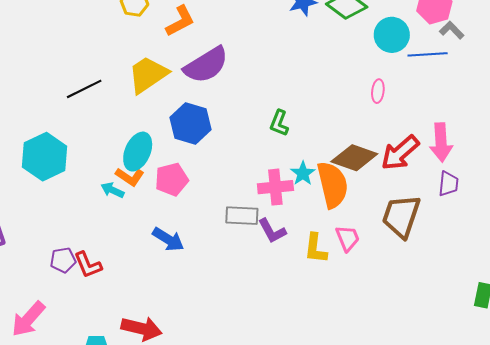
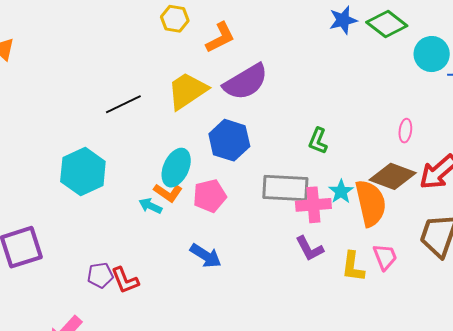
pink ellipse: (378, 91) -> (405, 131), moved
gray rectangle: (242, 216) -> (285, 188), moved, size x1.4

